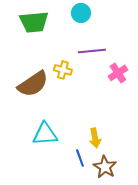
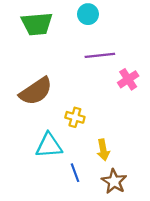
yellow cross: (63, 70) -> (75, 117), moved
blue line: (80, 158) -> (75, 173), moved

